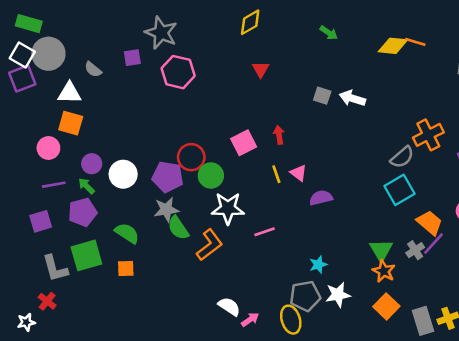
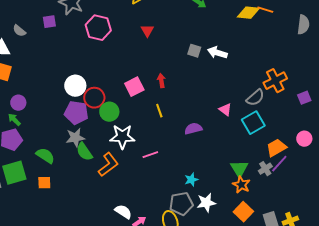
pink hexagon: (178, 72) -> (98, 28), moved
pink triangle: (299, 173) -> (225, 110), moved
white circle: (123, 174) -> (75, 86), moved
orange trapezoid: (430, 223) -> (276, 148), turned -70

